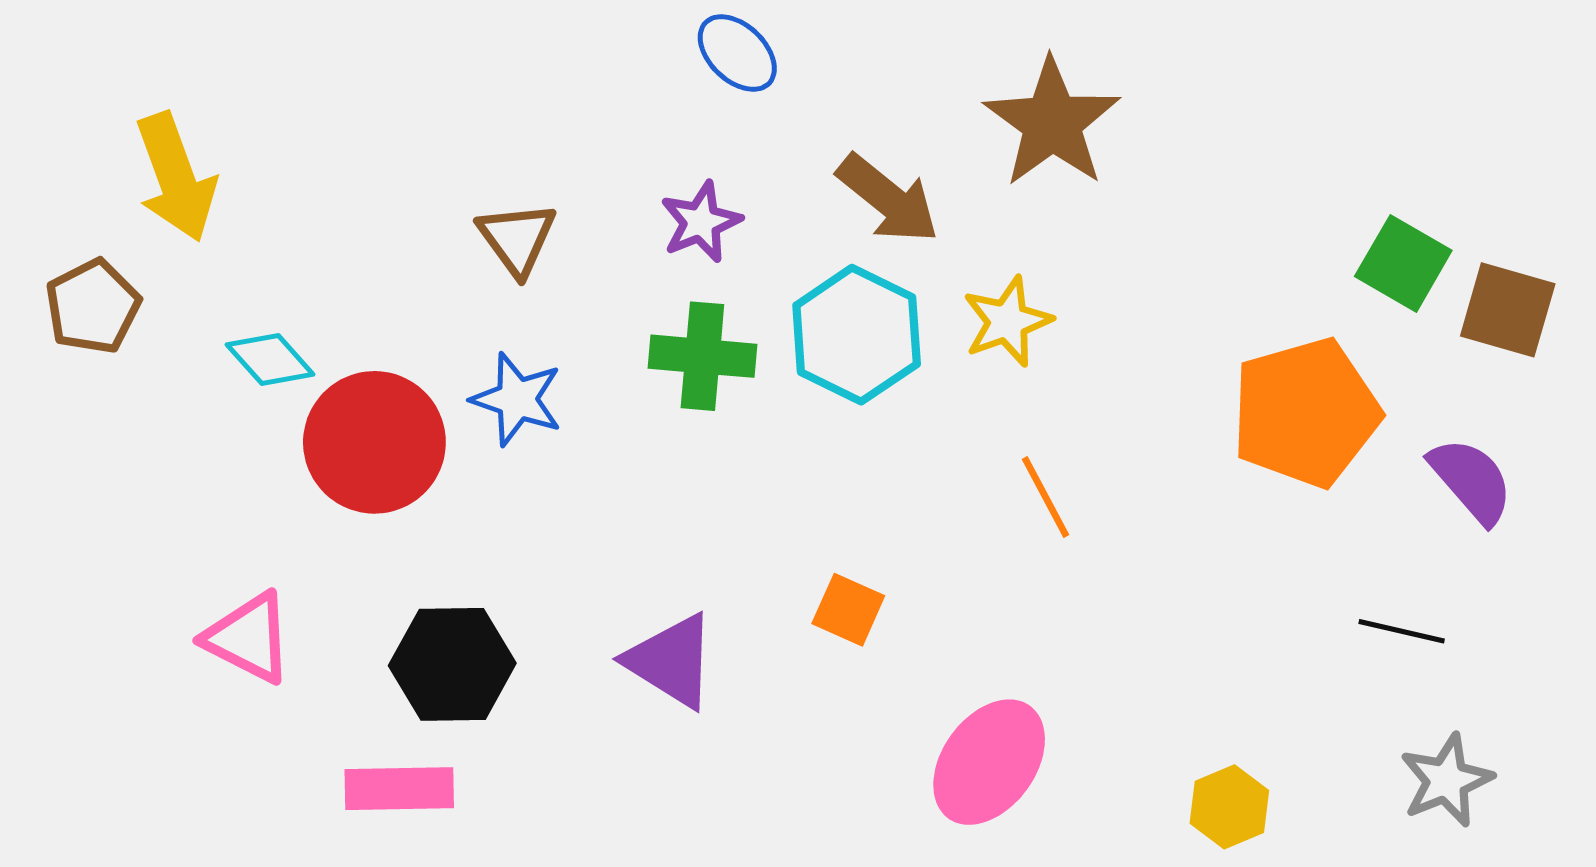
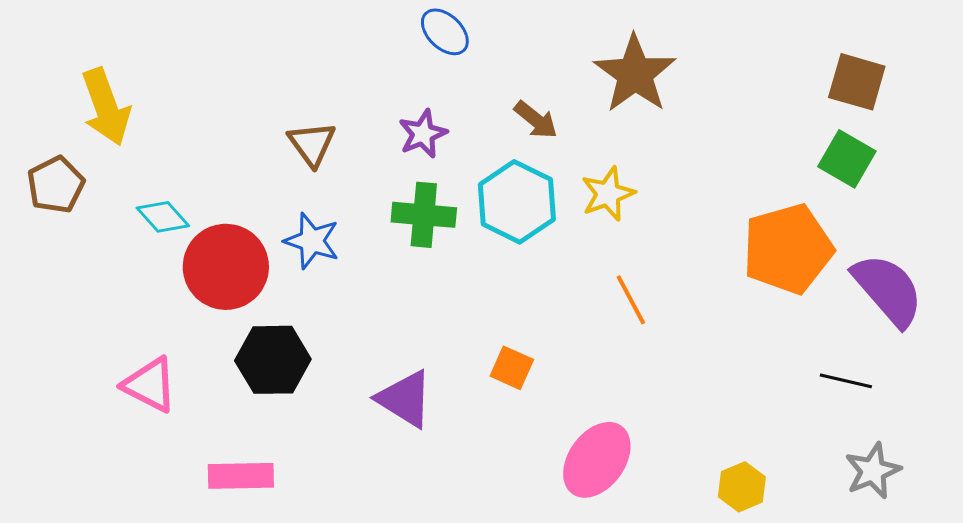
brown arrow: (888, 199) -> (536, 120), size x0.7
brown square: (1508, 310) -> (857, 82), moved
purple semicircle: (1471, 480) -> (888, 290), size x1.4
black hexagon: (452, 664) -> (273, 360), moved

